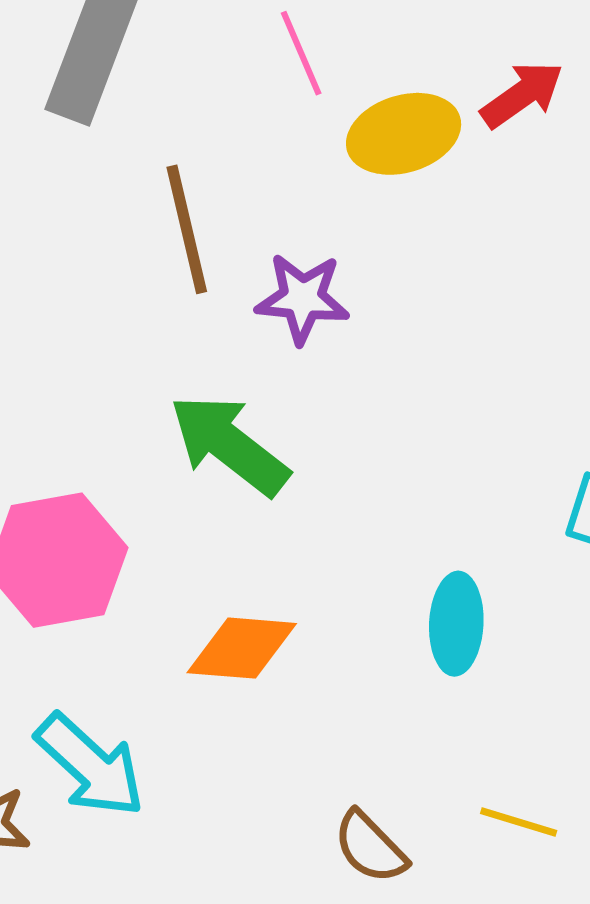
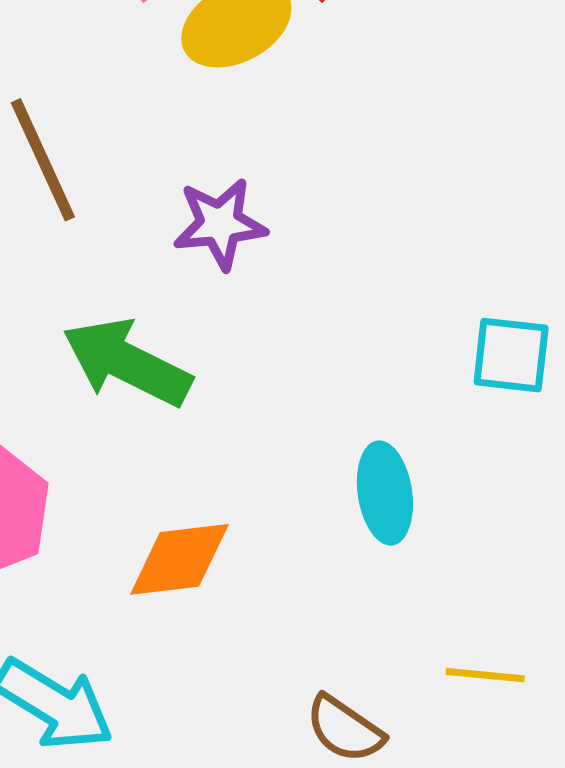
purple star: (302, 298) -> (220, 224), moved

